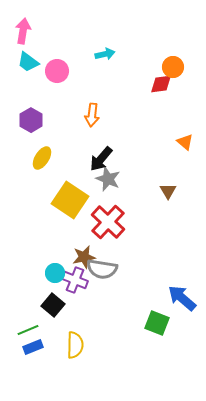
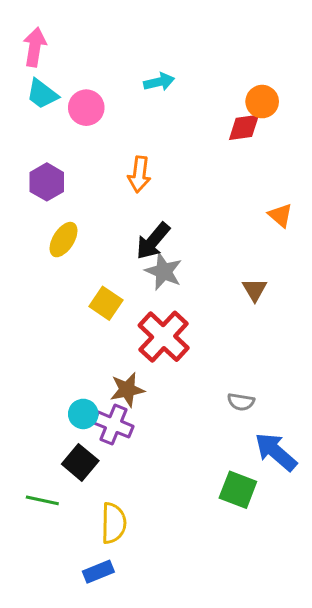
yellow square: (70, 200) -> (106, 303), size x0.6
gray semicircle: (102, 269) -> (241, 402), moved, size x0.6
green line: (28, 330) -> (42, 500), turned 35
blue rectangle: (33, 347) -> (98, 572), moved

